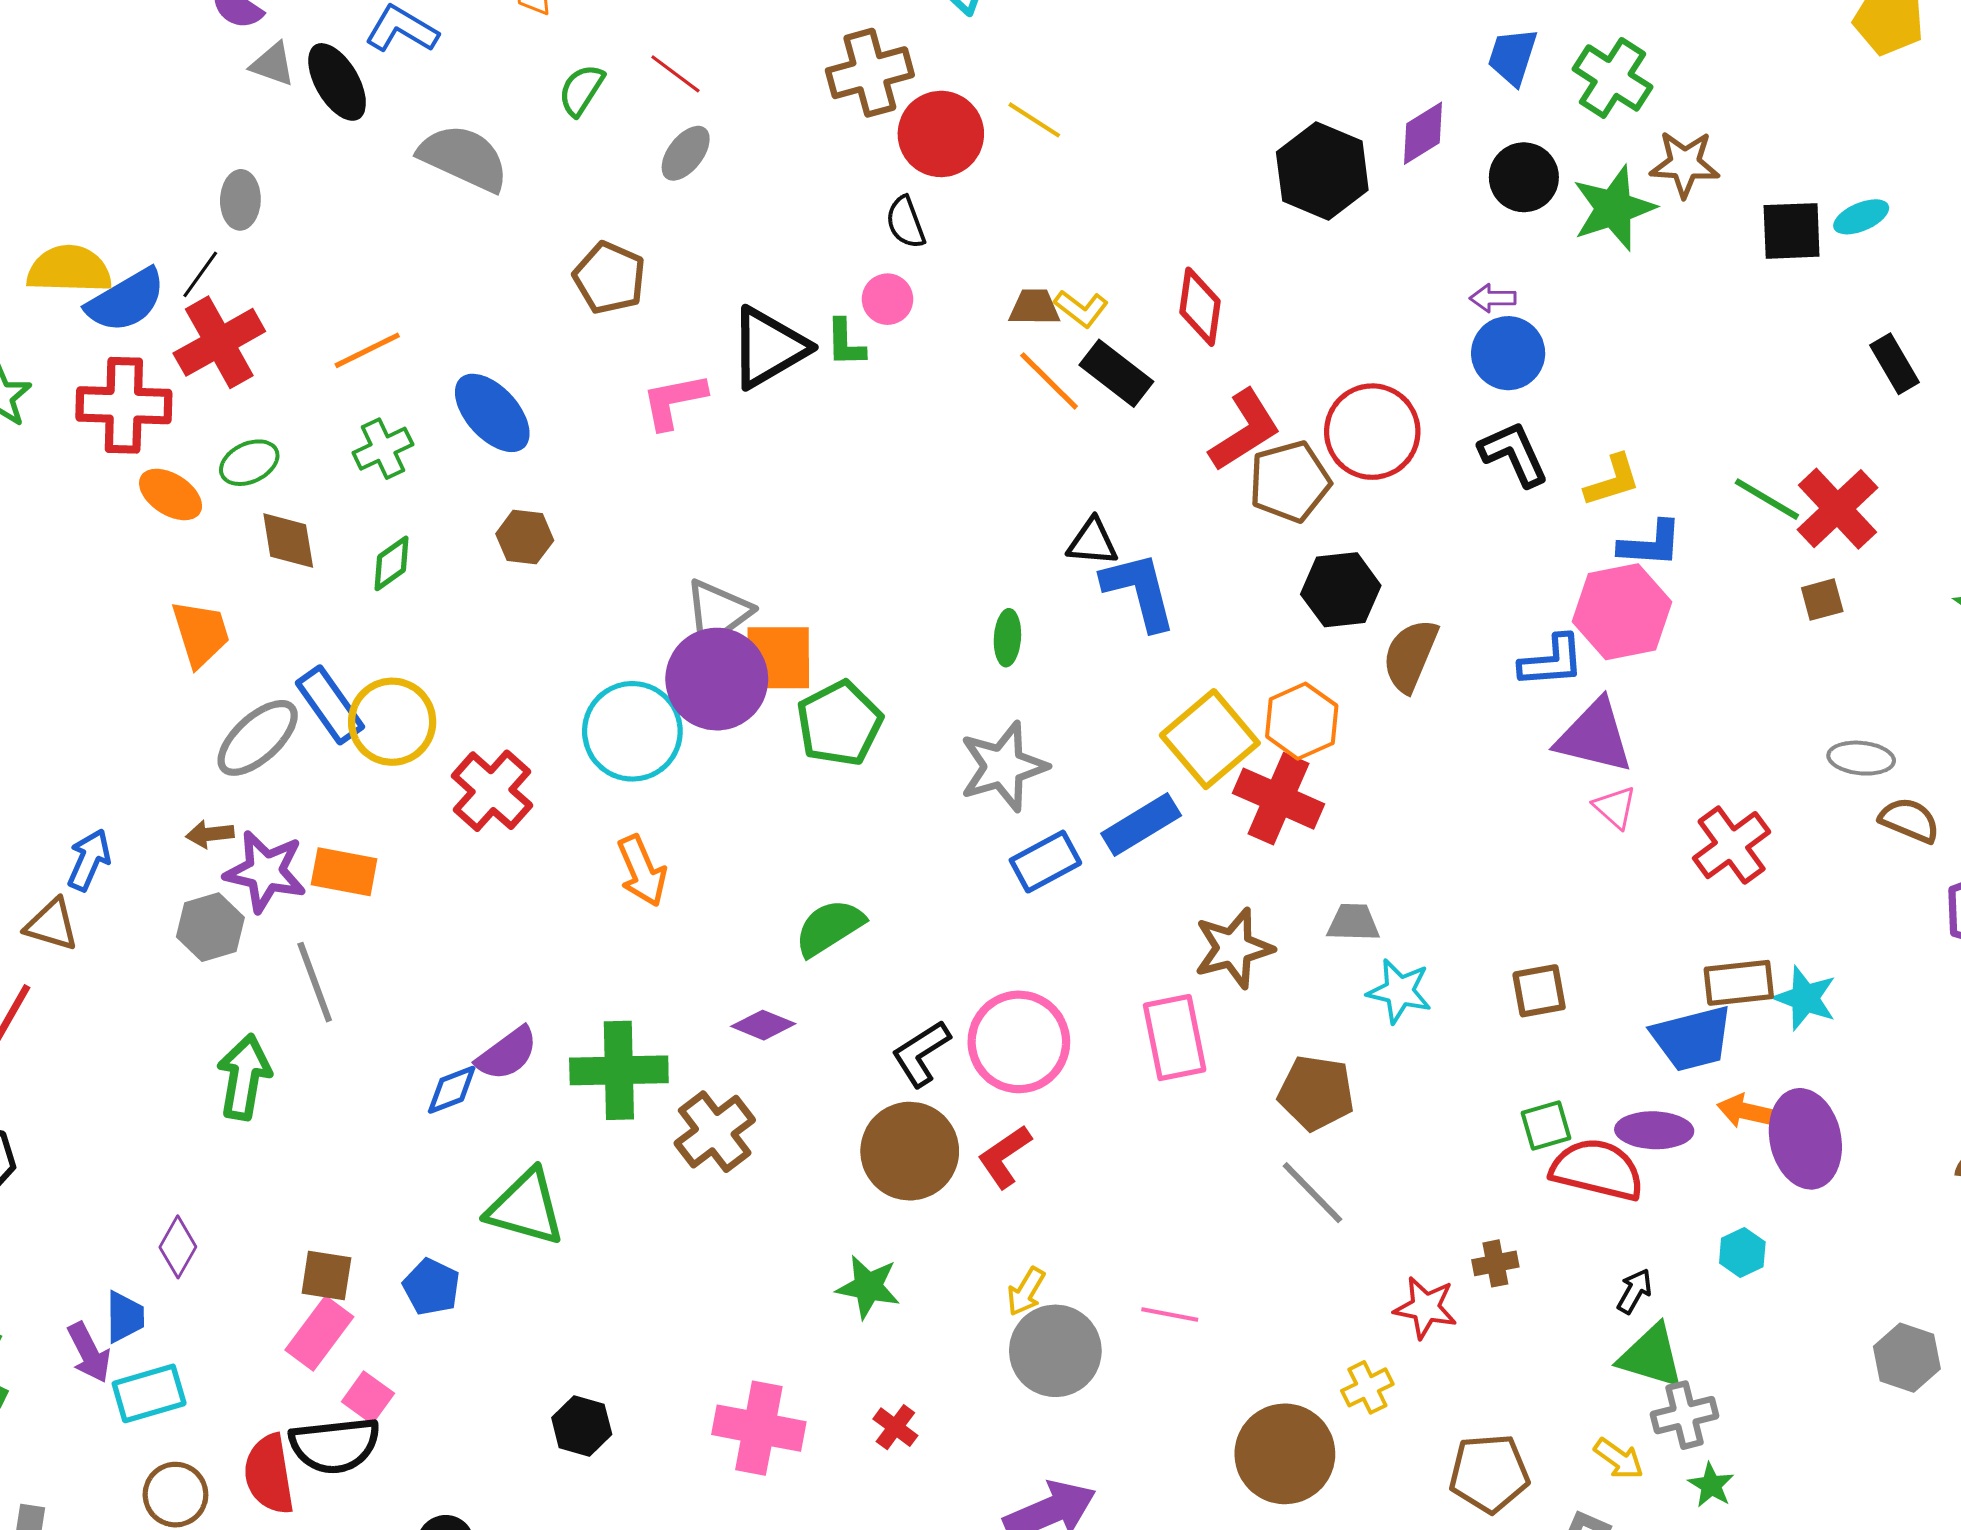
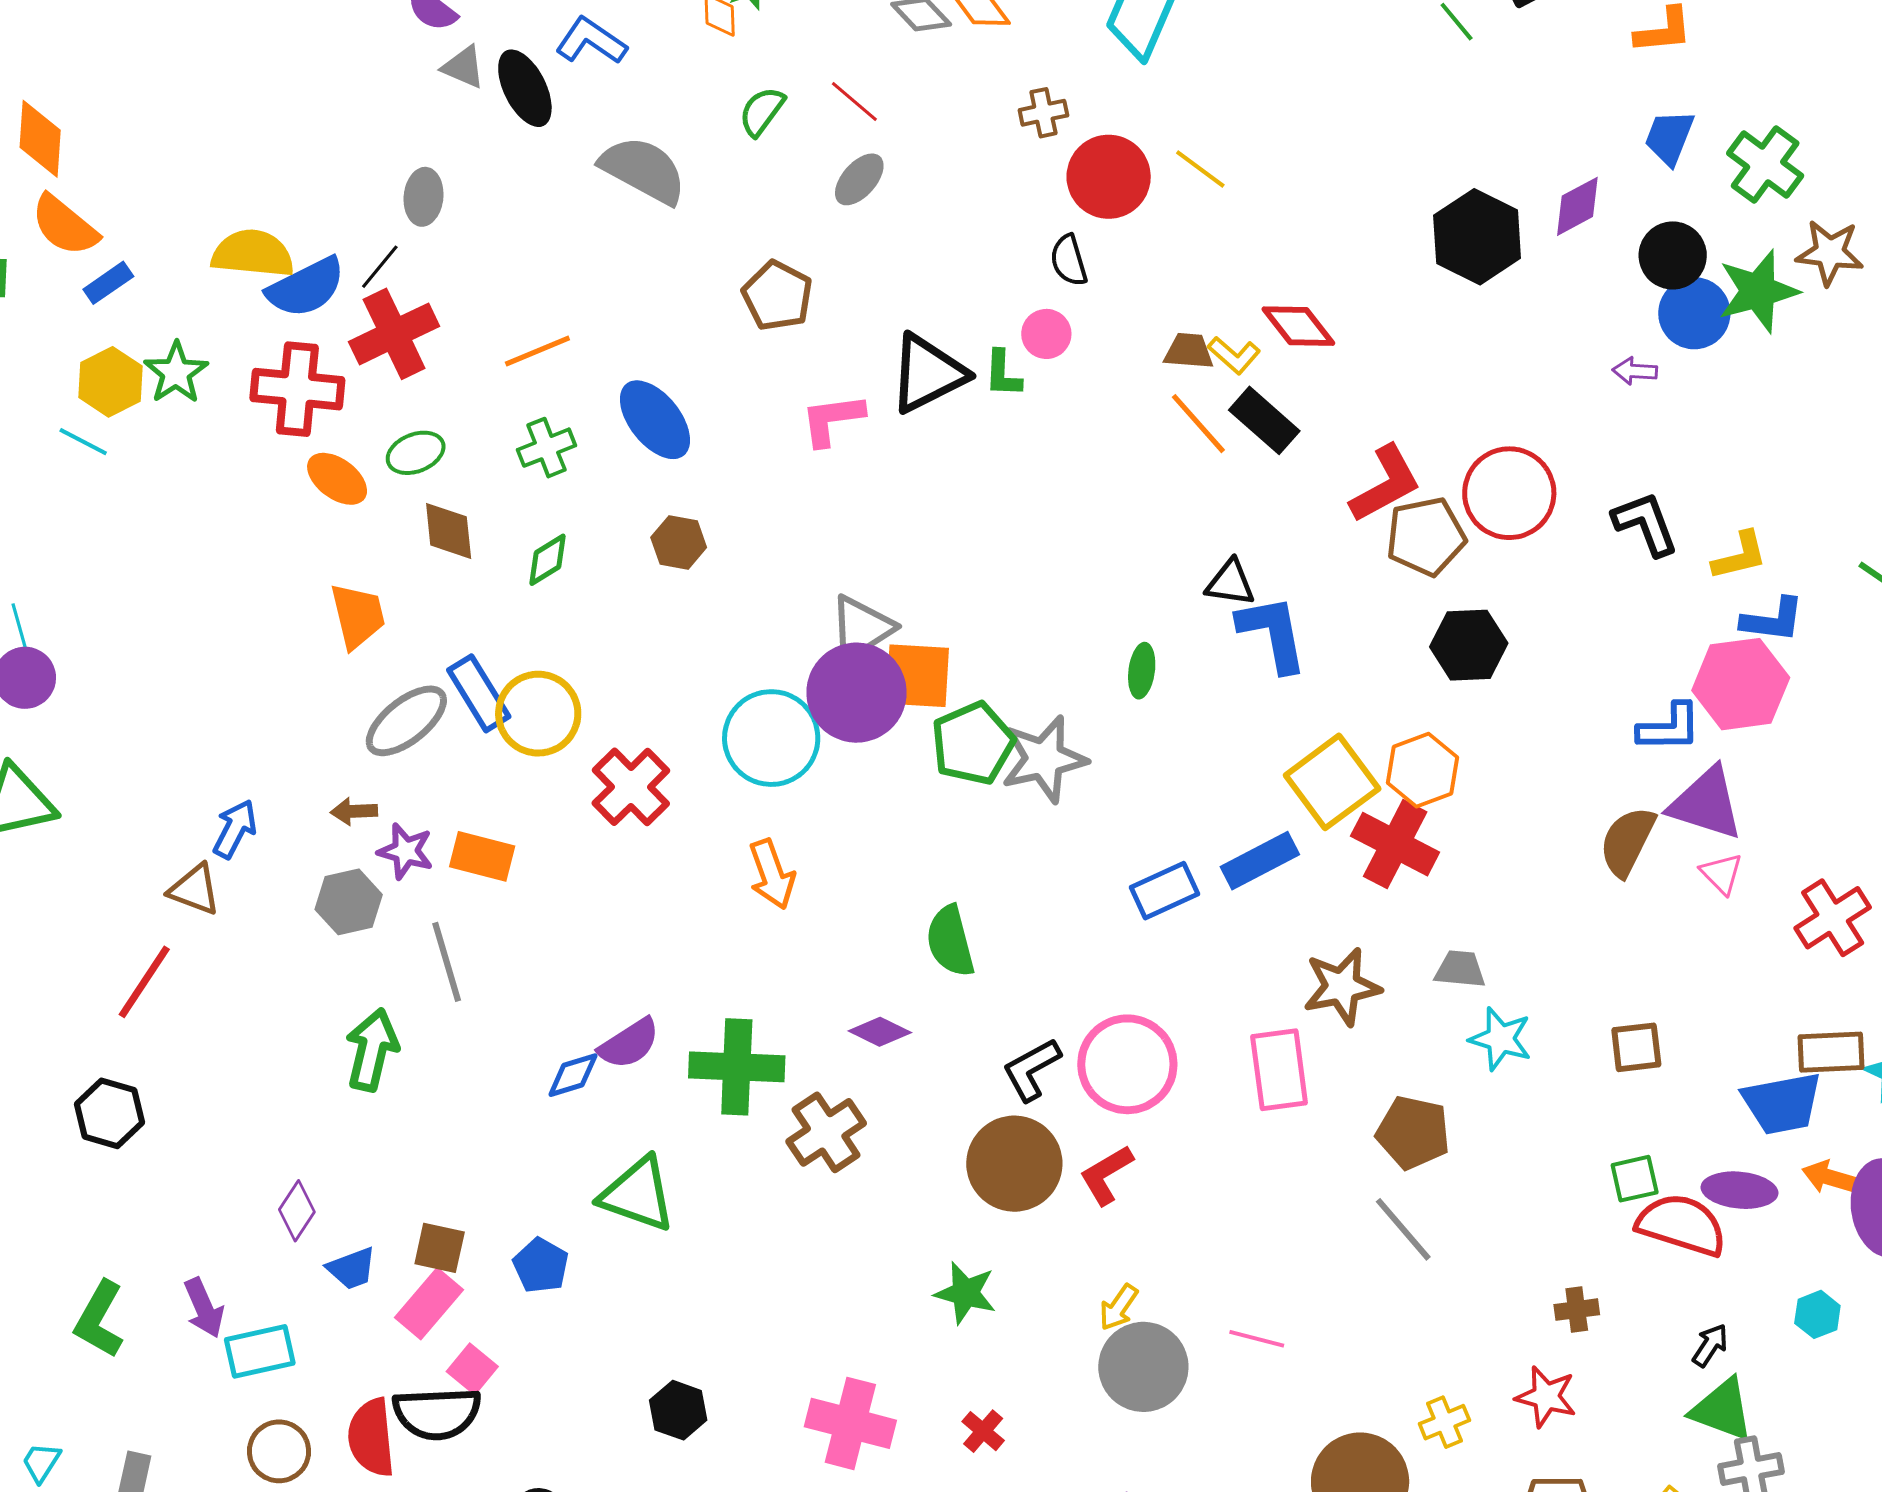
brown cross: (870, 73) -> (1043, 113), size x0.6
red diamond: (1200, 307) -> (1298, 326), moved, turned -50
blue circle: (1508, 353) -> (1694, 313), moved
brown semicircle: (1410, 655) -> (1627, 841), moved
gray star: (1003, 767) -> (1044, 759), moved
purple star: (265, 871) -> (406, 851), size x0.7
green semicircle: (829, 928) -> (950, 941), turned -76
red star: (1425, 1308) -> (1546, 1397), moved
blue trapezoid: (125, 1317) -> (352, 1268), moved, turned 66

